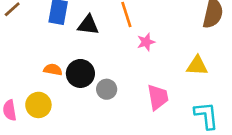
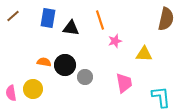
yellow triangle: (197, 66) -> (144, 54), moved

